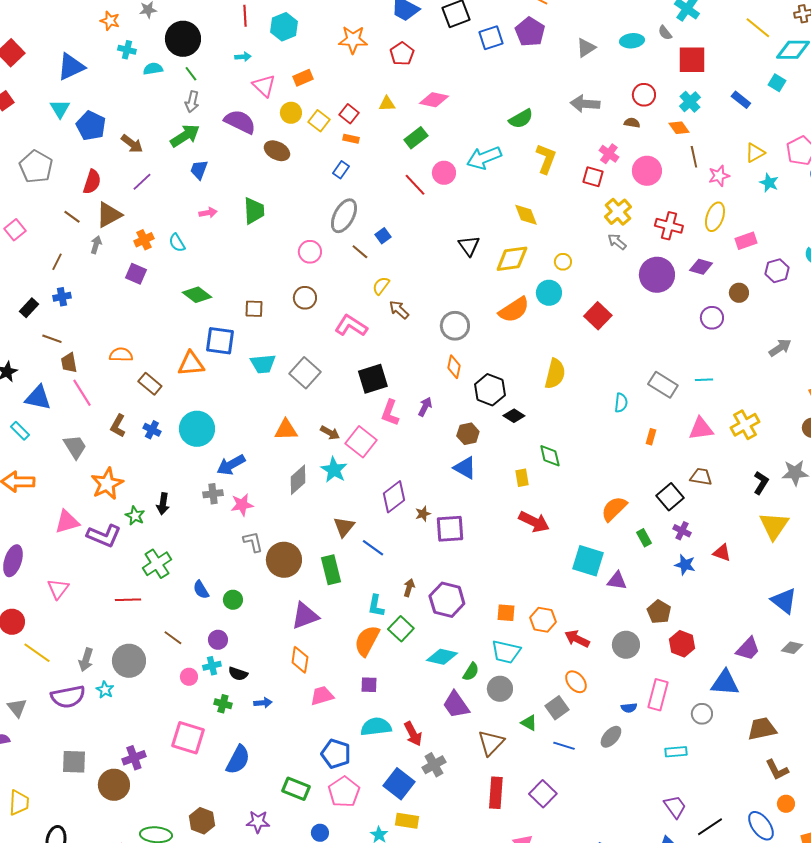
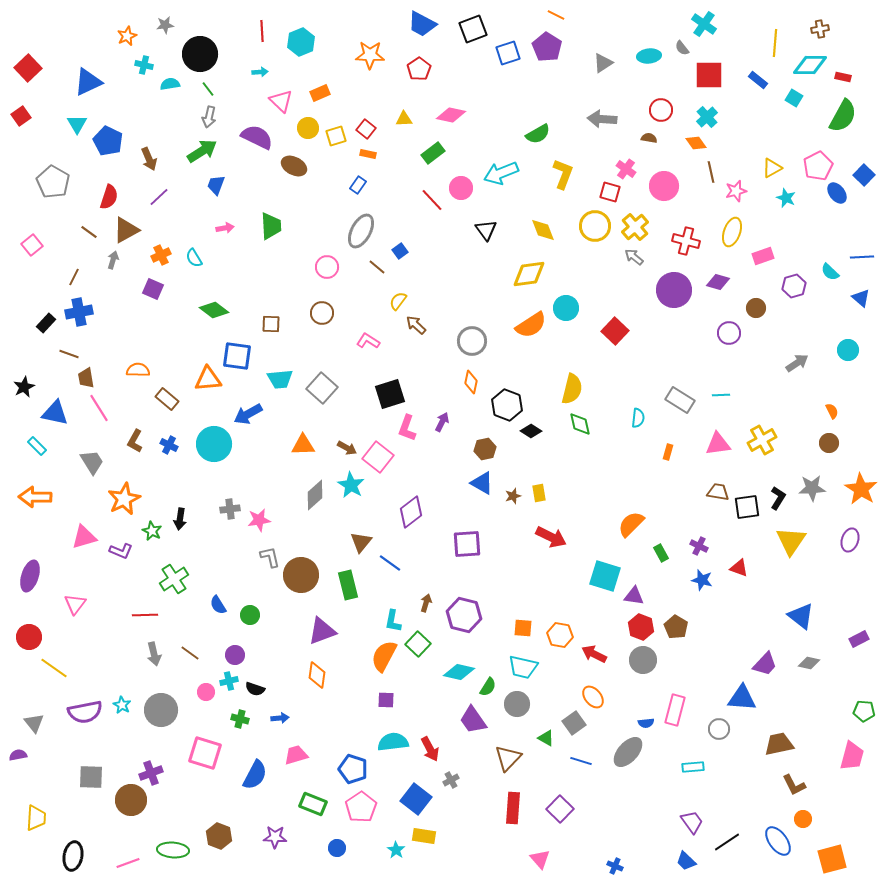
orange star: (110, 21) -> (127, 36), turned 30
yellow line: (758, 28) -> (775, 43), turned 56
blue rectangle: (741, 100) -> (758, 80), moved
yellow square: (319, 121) -> (336, 136), turned 35
brown arrow: (132, 144) -> (149, 159), turned 30
black triangle: (469, 246) -> (486, 230), moved
yellow circle: (563, 262) -> (595, 226), moved, size x1.8
blue cross: (62, 297) -> (79, 312), size x1.5
pink L-shape: (351, 326) -> (368, 341), size x0.7
green diamond: (550, 456) -> (580, 424), moved
blue arrow: (231, 465) -> (248, 414), moved
black square: (670, 497) -> (747, 507), moved, turned 32
brown star: (423, 514) -> (513, 496), moved
purple L-shape: (104, 536) -> (121, 551), size x0.7
red hexagon: (682, 644) -> (641, 627), moved
gray arrow: (86, 660) -> (154, 654), moved, turned -30
gray circle: (129, 661) -> (161, 710), moved
pink trapezoid: (322, 696) -> (296, 755), moved
gray ellipse: (611, 737) -> (628, 752), size x1.4
gray cross: (434, 765) -> (451, 780), size x0.7

